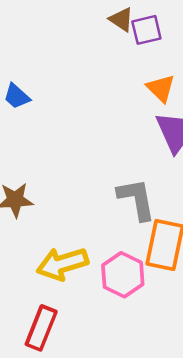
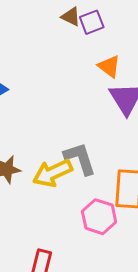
gray L-shape: (137, 199) -> (80, 159), moved
yellow arrow: (62, 264) -> (52, 173), moved

